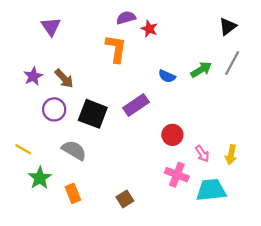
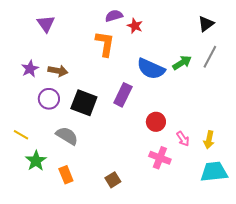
blue semicircle: (167, 76) -> (151, 69), size x1.8
brown arrow: (64, 78) -> (58, 71), turned -36
purple rectangle: (136, 105) -> (123, 95), turned -30
cyan trapezoid: (211, 190) -> (214, 172), moved

